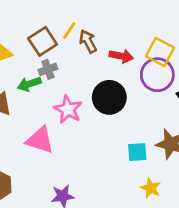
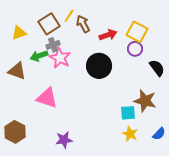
red arrow: (121, 56) -> (108, 35), turned -30
purple circle: (157, 75) -> (135, 49), size x0.6
pink star: (68, 109) -> (60, 58), moved
cyan square: (137, 152) -> (128, 113), moved

